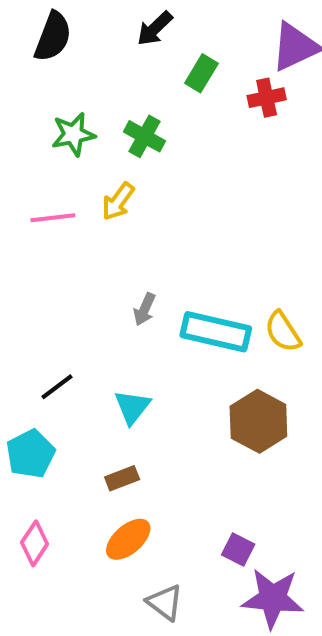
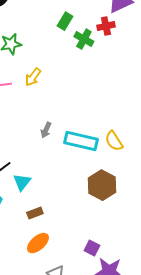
green rectangle: (201, 73) -> (65, 21), moved
green cross: (144, 136) -> (84, 39), moved
cyan triangle: (132, 407) -> (22, 182), moved

